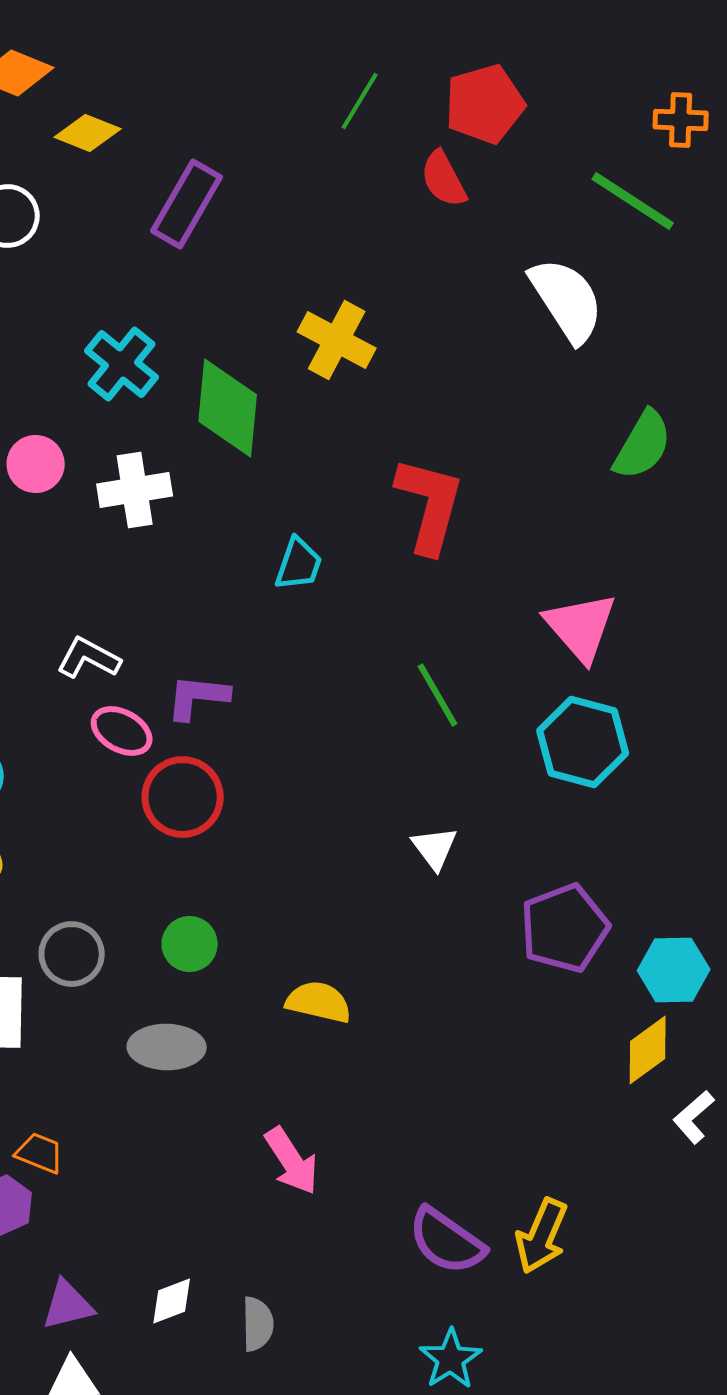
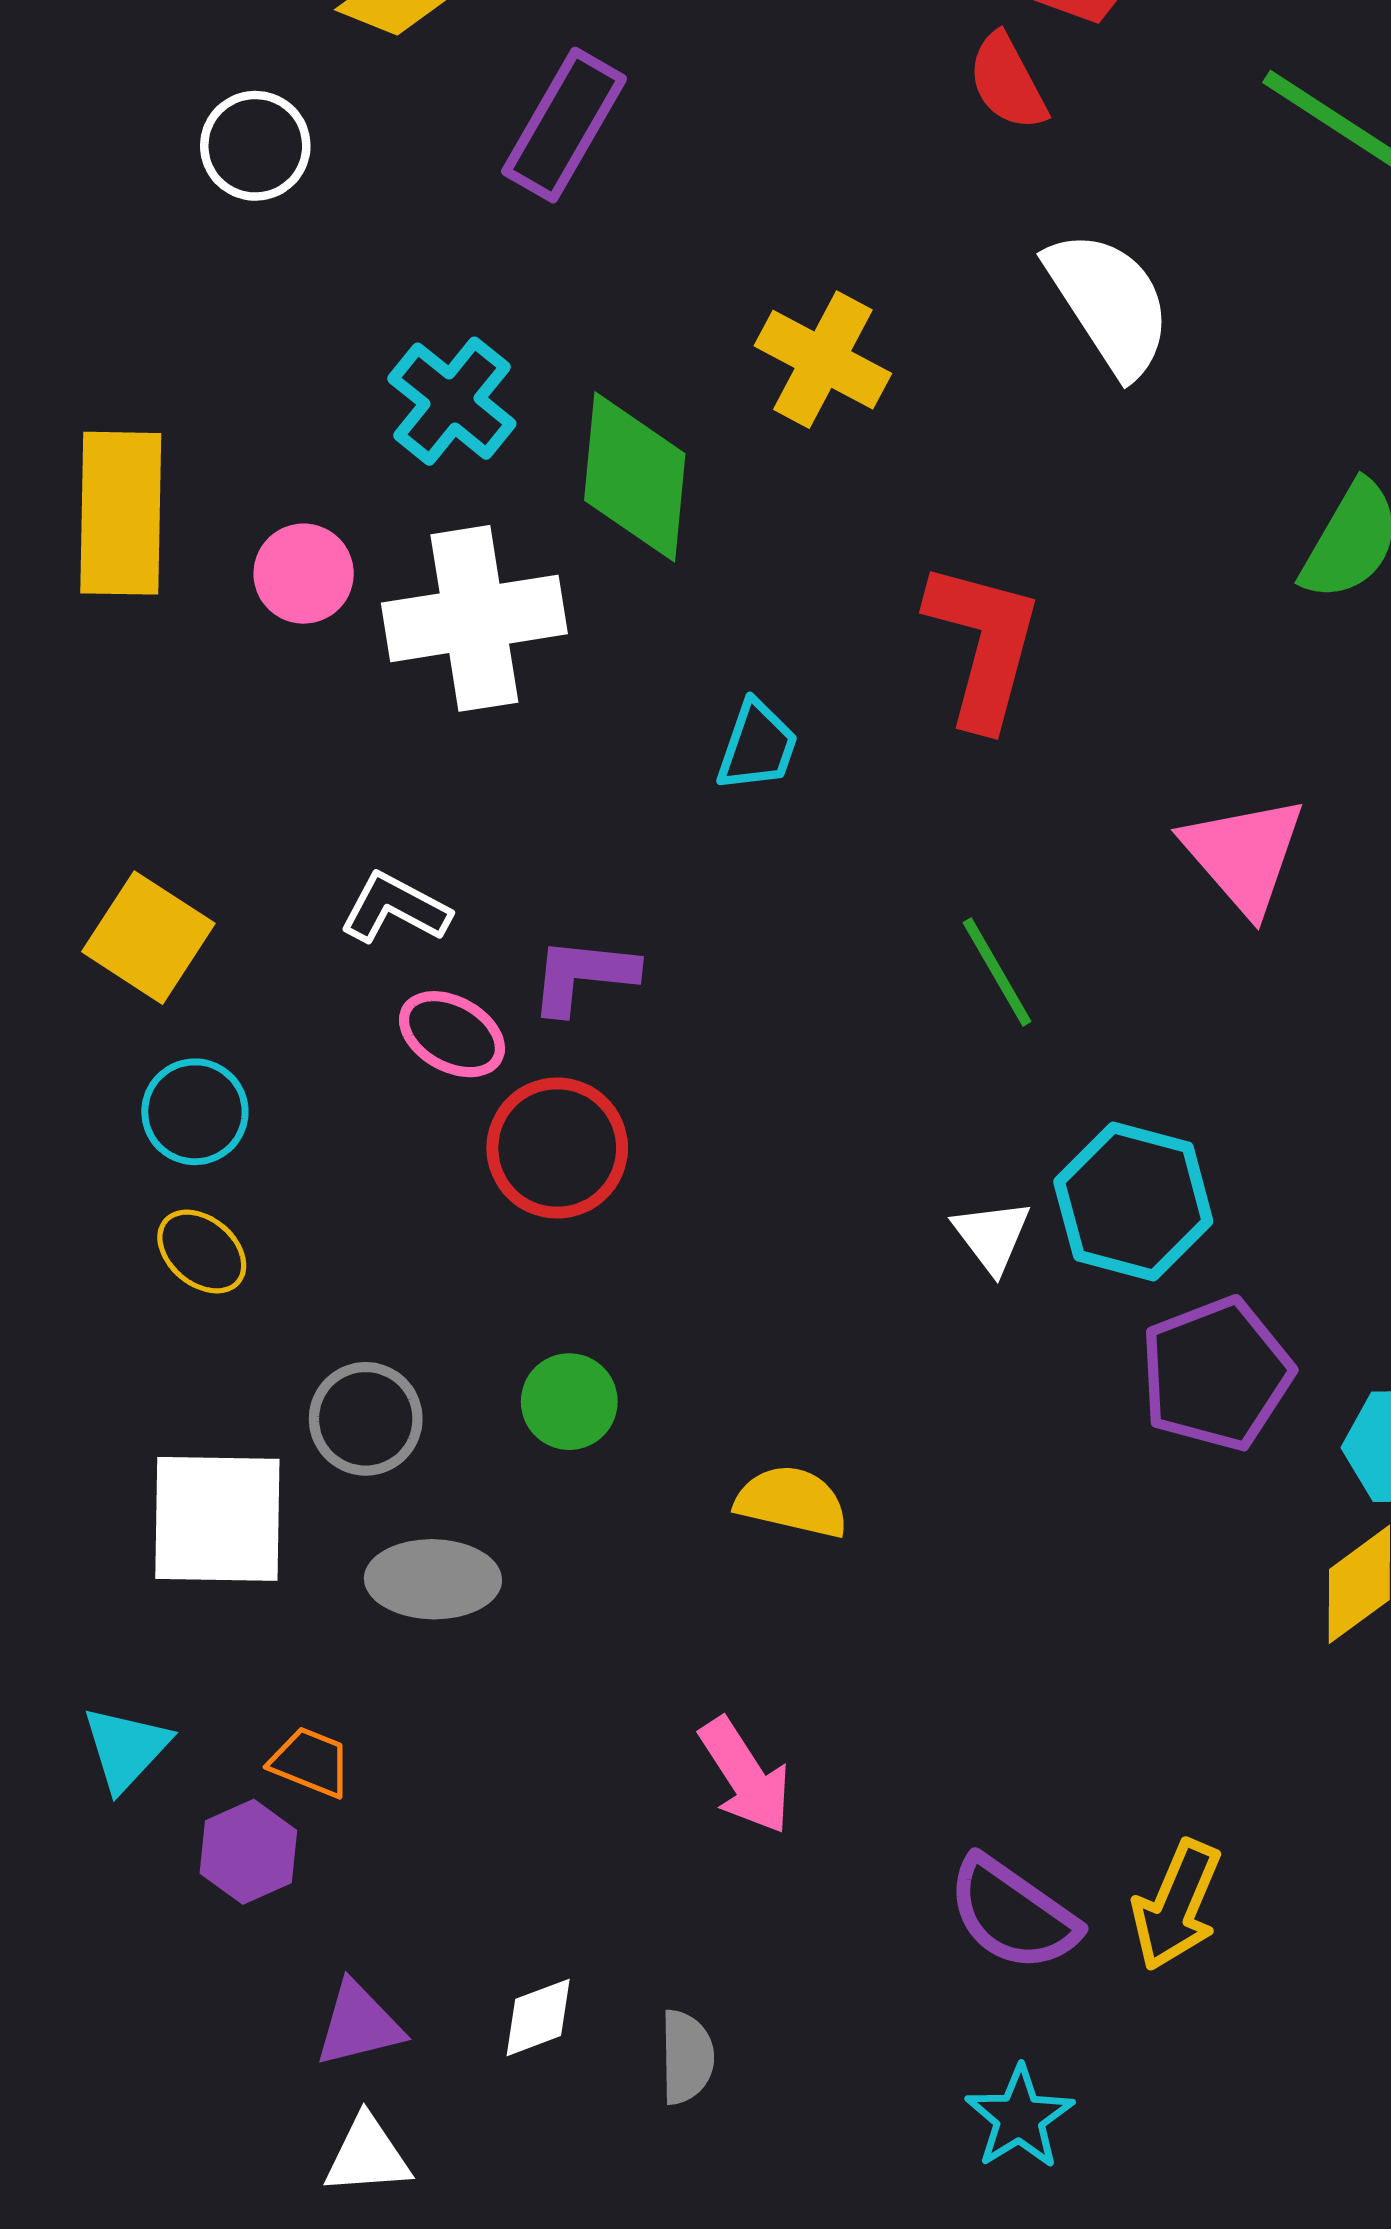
white semicircle: (567, 300) -> (1109, 303), moved
white cross: (135, 490) -> (474, 618), size x1.4
cyan hexagon: (583, 742) -> (1133, 1201), moved
gray ellipse: (167, 1047) -> (433, 1579), moved

